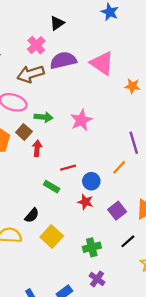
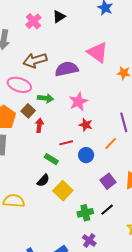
pink cross: (36, 45) -> (33, 21), moved
purple semicircle: (63, 60) -> (67, 69), moved
red star: (85, 202) -> (86, 125), moved
black semicircle: (32, 215) -> (43, 180), moved
yellow square: (52, 237) -> (63, 191), moved
black line: (128, 241) -> (107, 210), moved

